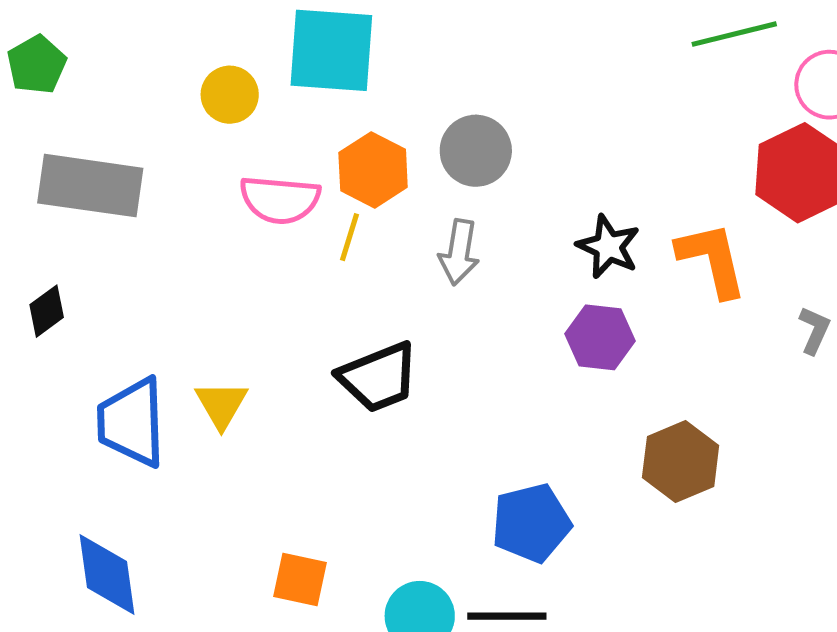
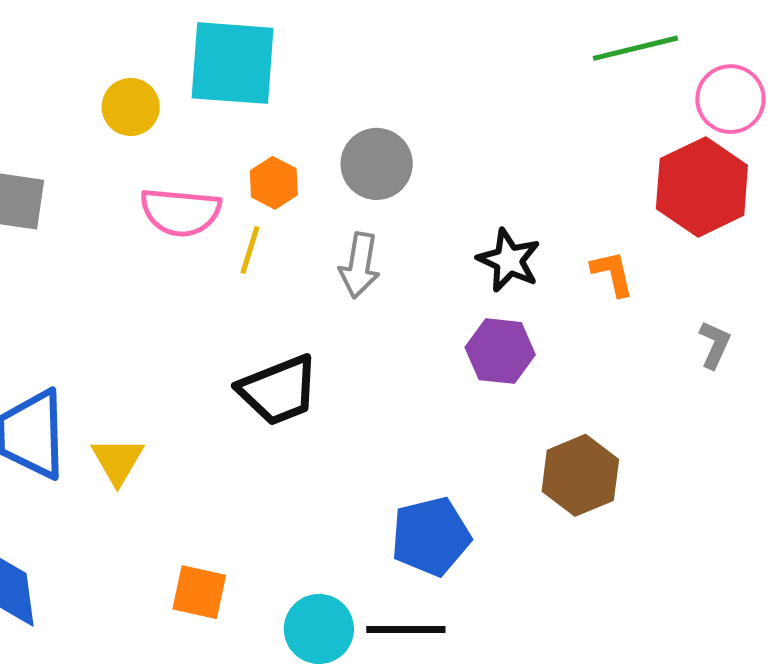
orange hexagon: (373, 170) -> (274, 183), size x0.7
orange L-shape: (712, 259) -> (612, 273), size x0.6
yellow triangle: (221, 405) -> (117, 461), moved

